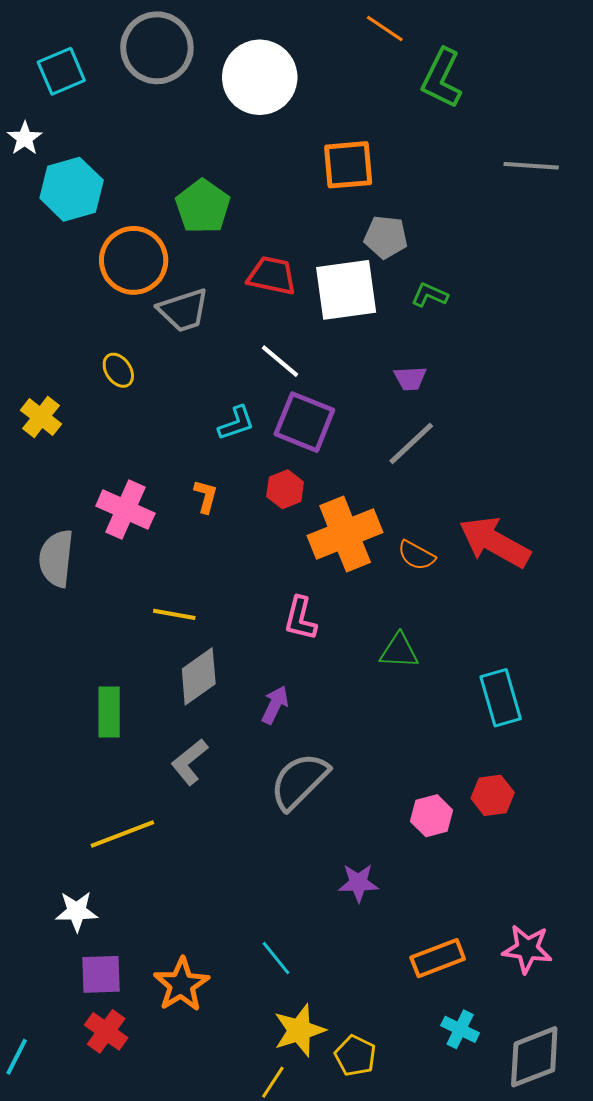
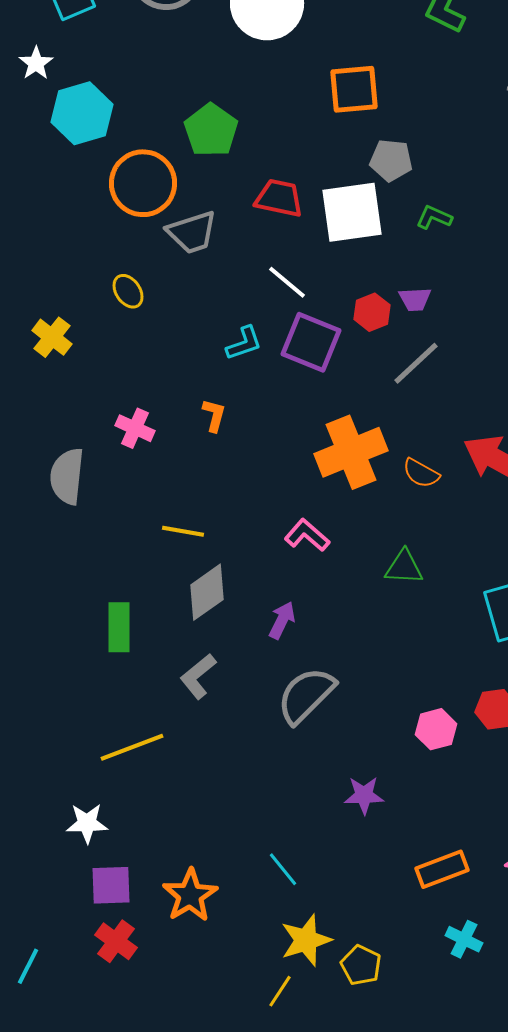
red hexagon: (285, 489) -> (372, 312), moved
pink cross: (125, 510) -> (135, 428), size x0.7
pink L-shape: (300, 618) -> (307, 535), turned 117

